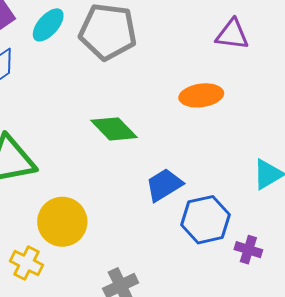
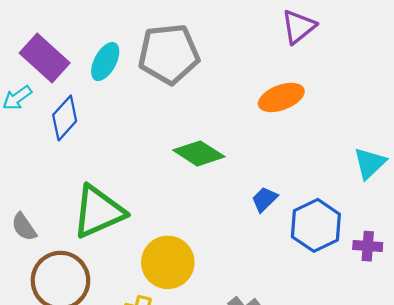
purple triangle: (232, 35) -> (299, 27), turned -33
blue trapezoid: (164, 185) -> (264, 199), size x0.7

